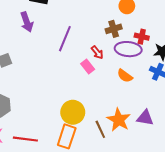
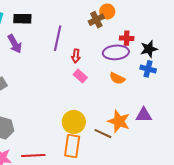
brown cross: (114, 29) -> (96, 20), moved
purple line: (65, 39) -> (58, 38), moved
red arrow: (97, 52) -> (76, 56), moved, turned 56
brown line: (100, 129) -> (103, 134), turned -30

